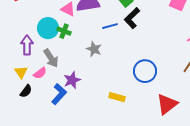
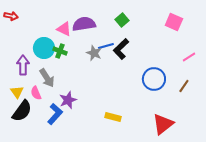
black L-shape: (132, 18) -> (121, 49), moved
gray star: (94, 49) -> (94, 53), moved
blue circle: (145, 71) -> (154, 79), moved
pink semicircle: (40, 73) -> (36, 93), turned 104
black semicircle: (26, 91) -> (22, 111), size x1.6

